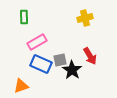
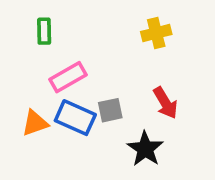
black star: (72, 70) -> (145, 149), moved
orange triangle: (21, 86) -> (35, 123), moved

